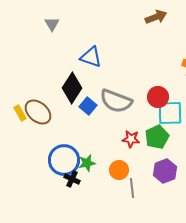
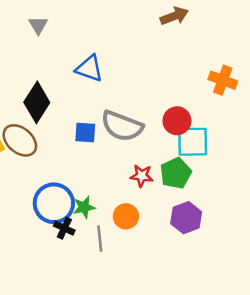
black diamond: (72, 88) -> (37, 102), moved
blue square: (88, 106) -> (85, 133), turned -36
gray line: (132, 188) -> (100, 239), moved

